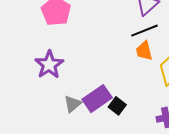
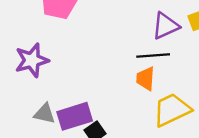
gray triangle: (73, 104) -> (45, 114), turned 36

